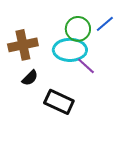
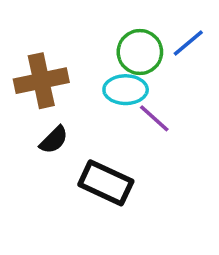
cyan ellipse: (70, 50) -> (126, 90), size x0.7

